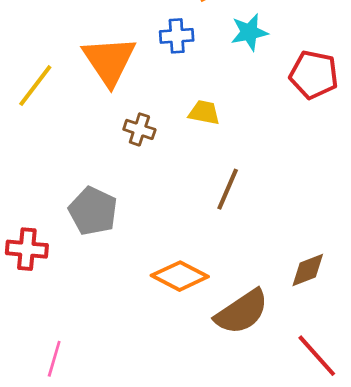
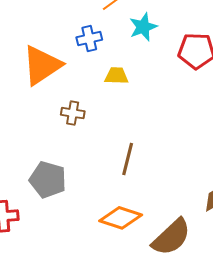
orange triangle: (109, 61) -> (42, 65), turned 39
yellow trapezoid: (204, 113) -> (116, 76), moved
brown line: (228, 189) -> (128, 159), moved

